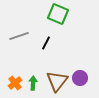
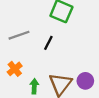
orange cross: (15, 83) -> (15, 69), moved

